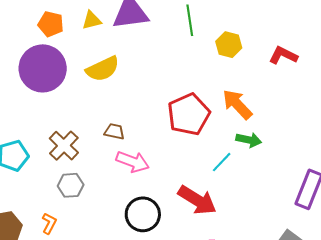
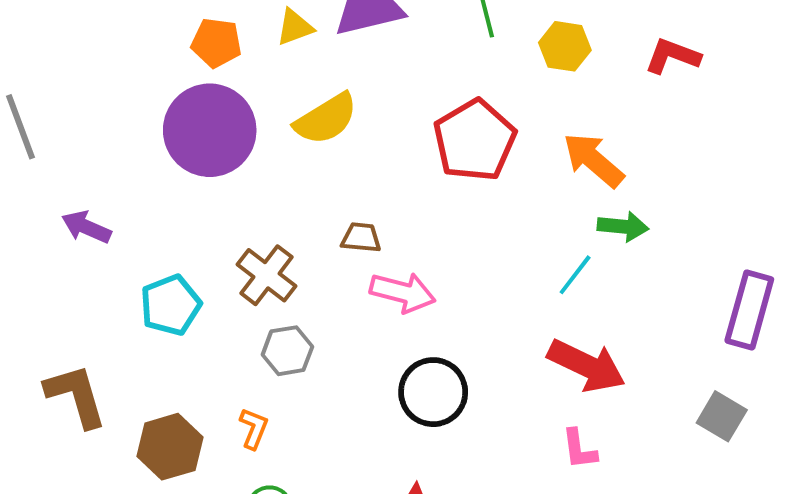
red pentagon: (189, 114) -> (475, 140), moved
red arrow: (197, 200) -> (586, 366), moved

